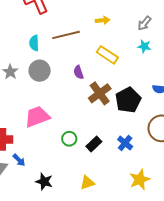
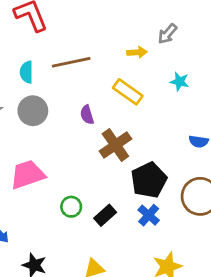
yellow arrow: (103, 20) -> (137, 52), moved
gray arrow: (144, 23) -> (167, 34), moved
black pentagon: (128, 100) -> (149, 180), moved

